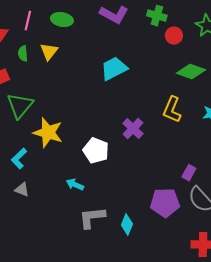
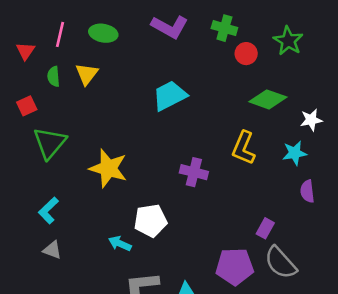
purple cross: (133, 129) -> (194, 172), turned -30
yellow star: (48, 133) -> (108, 168), moved
white pentagon: (96, 151) -> (150, 221), moved, turned -30

